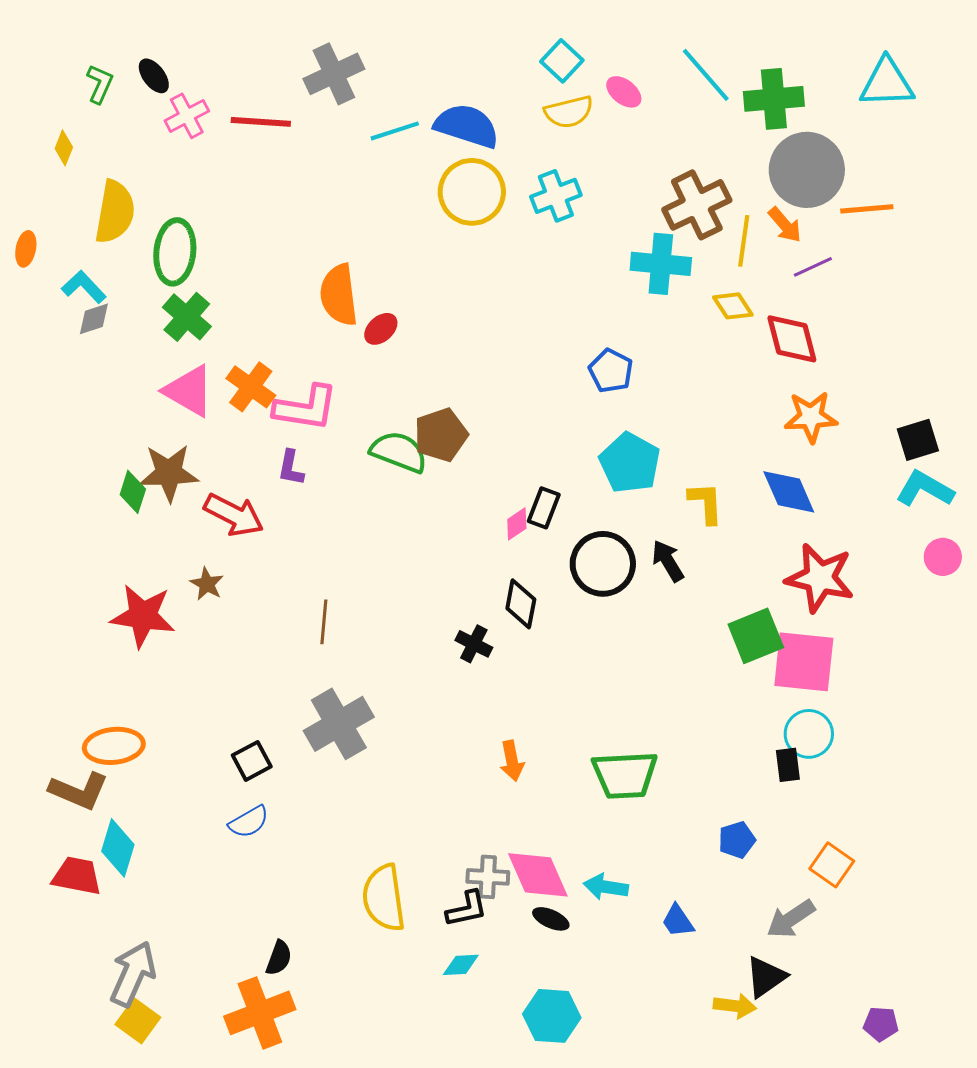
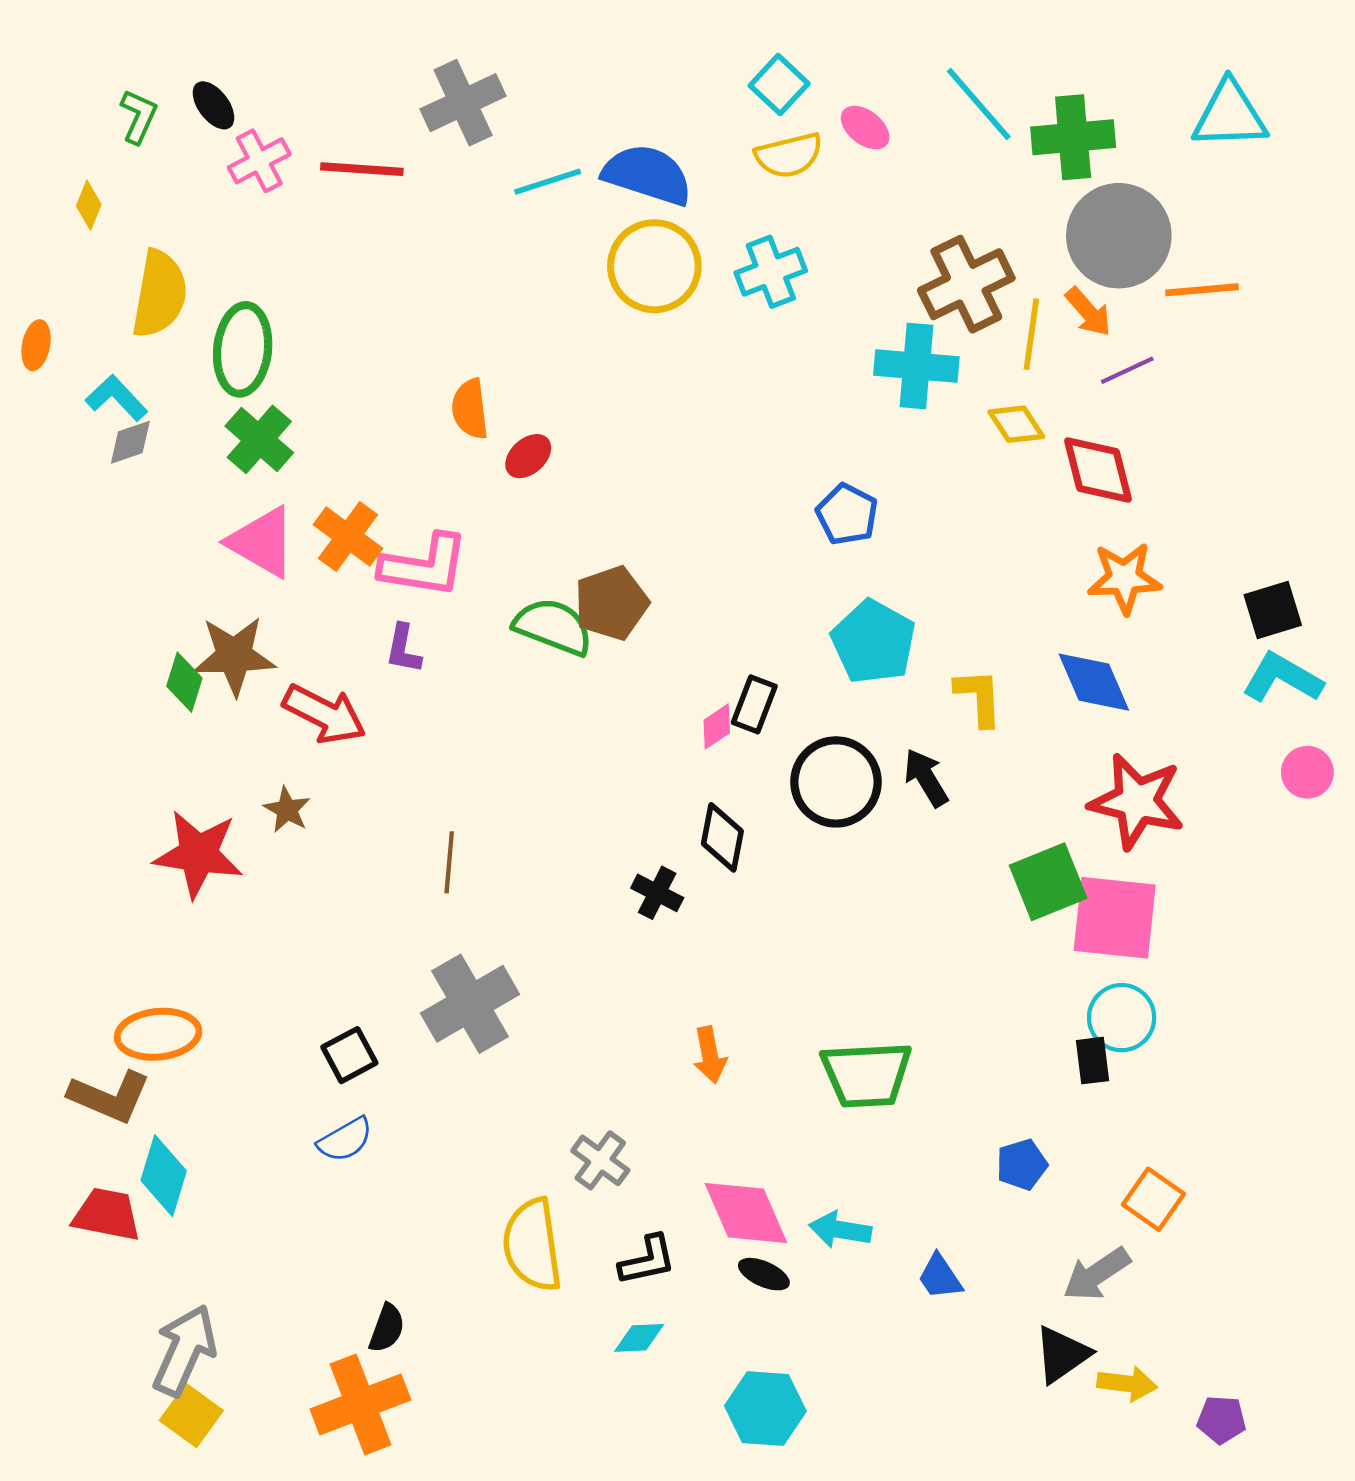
orange semicircle: (339, 295) -> (470, 409), size x0.7
gray cross: (488, 877) -> (600, 1160), moved, turned 33
yellow arrow: (735, 1006) -> (1127, 1384), moved

